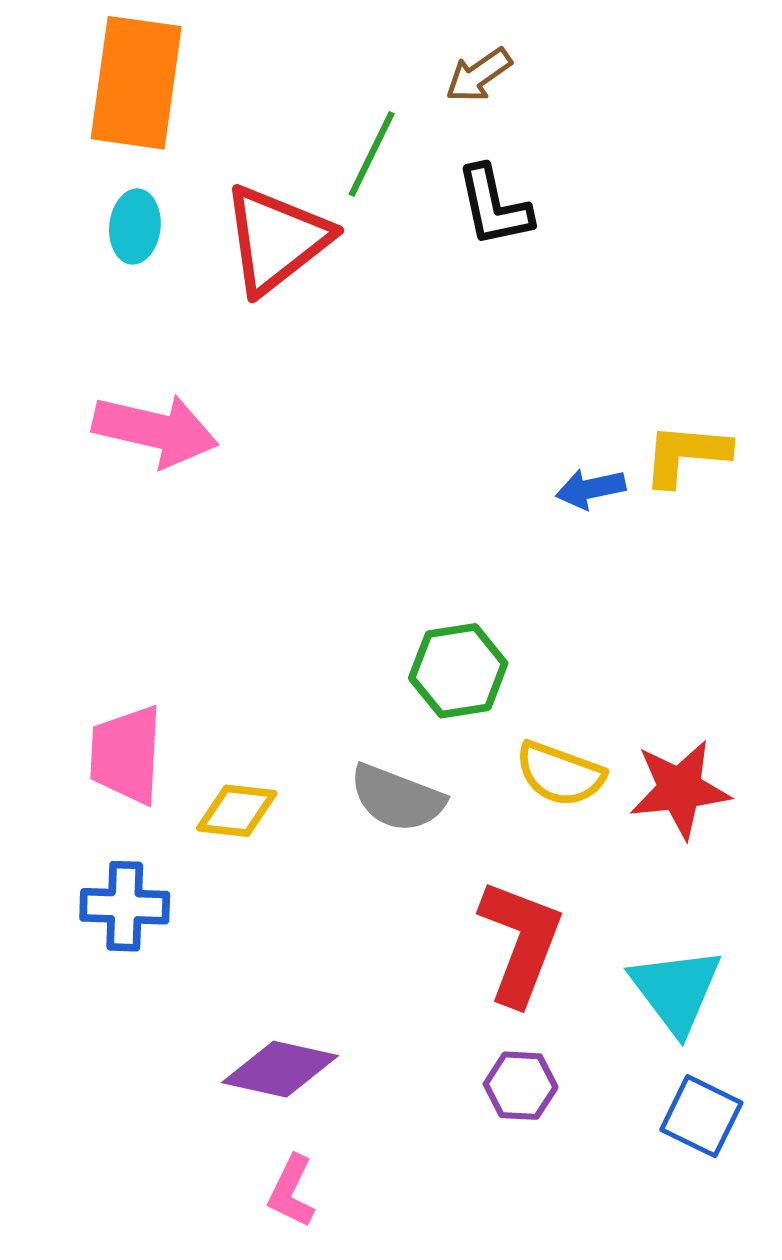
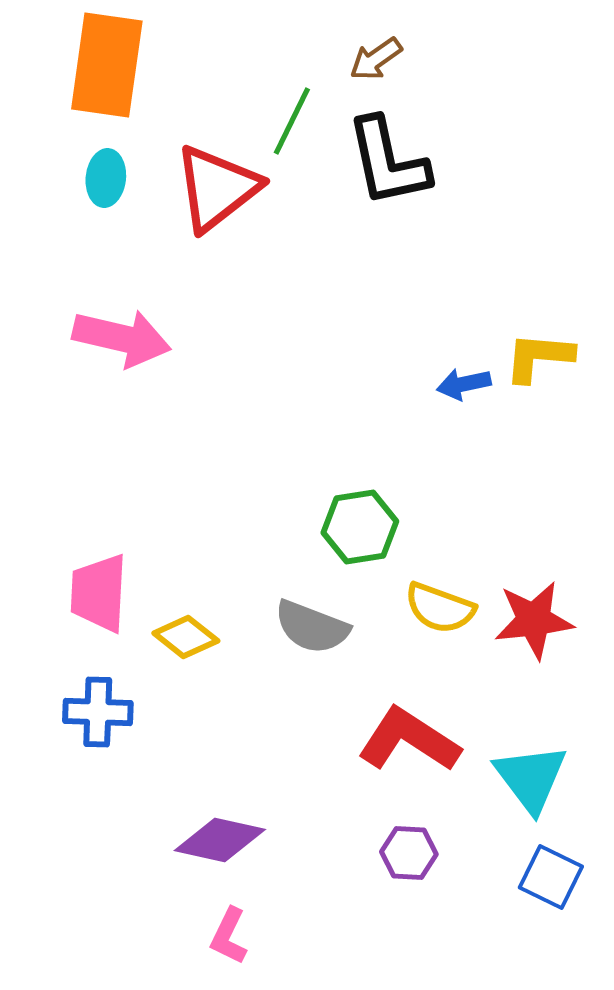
black L-shape: (494, 206) -> (388, 162), size x1.4
yellow diamond: (237, 811) -> (186, 637), turned 32
red L-shape: (521, 942) -> (409, 740), turned -78

